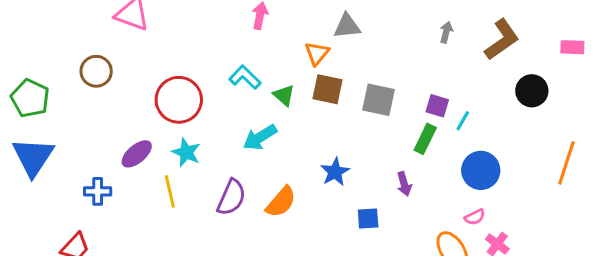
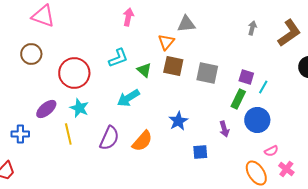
brown circle: (96, 71) -> (31, 54), moved
cyan L-shape: (245, 77) -> (118, 58), turned 115
blue circle: (481, 170) -> (257, 120), moved

